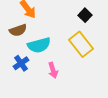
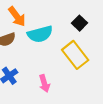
cyan semicircle: (39, 45) -> (40, 34), moved

